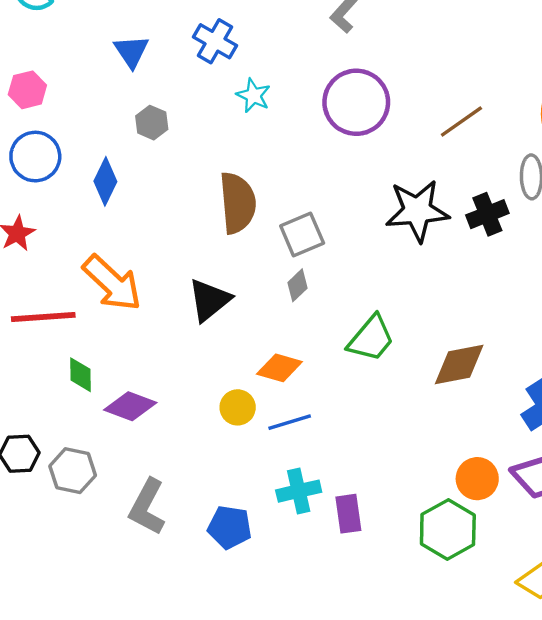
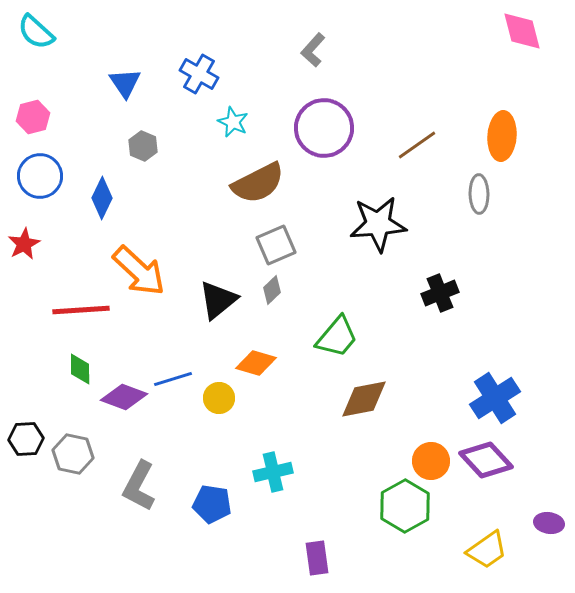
brown semicircle: (238, 203) -> (258, 183), moved, turned 68
black cross: (487, 214) -> (440, 293), moved
orange arrow: (112, 283) -> (139, 271), moved
black triangle: (209, 300) -> (218, 300), moved
red line: (43, 317) -> (81, 310), moved
brown diamond: (459, 364) -> (364, 399), moved
blue line: (290, 422) -> (173, 379), moved
purple rectangle: (348, 514) -> (317, 558), moved

